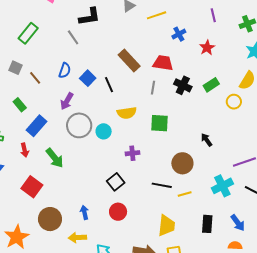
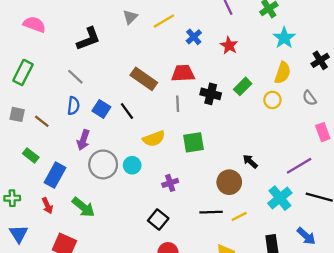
gray line: (73, 37) -> (75, 77), moved
black arrow: (206, 140) -> (250, 161), moved

